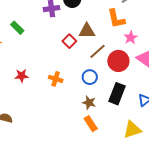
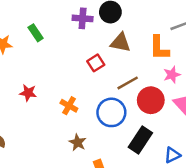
brown triangle: (87, 31) -> (120, 43), moved
blue circle: (90, 77) -> (111, 112), size x1.5
brown star: (89, 103) -> (78, 142), moved

